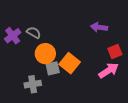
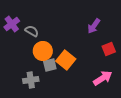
purple arrow: (99, 27) -> (94, 26), turned -63
purple cross: (13, 36) -> (12, 24), moved
pink arrow: (109, 70) -> (103, 78), moved

